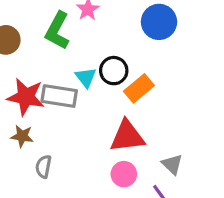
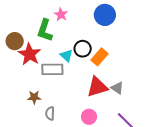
red star: (26, 97) -> (30, 54), moved, turned 30
gray triangle: (172, 164) -> (117, 88), moved
pink circle: (124, 174) -> (89, 117), moved

